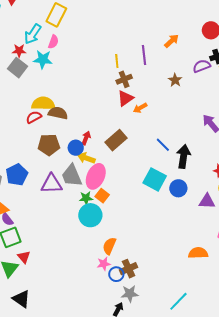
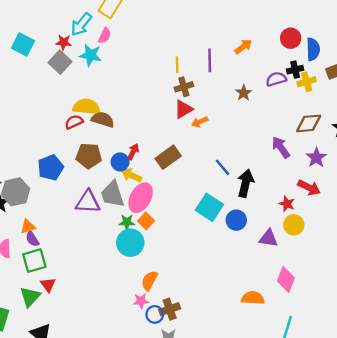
blue pentagon: (17, 175) -> (51, 168), moved

